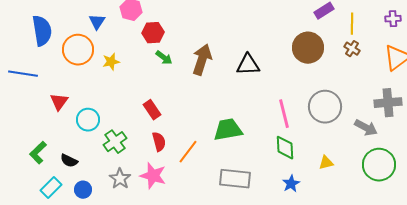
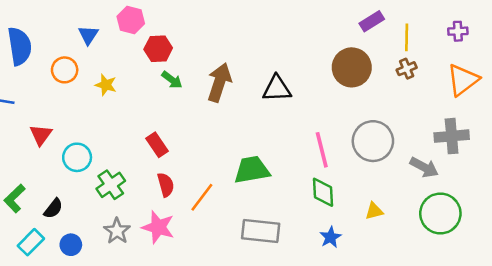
brown cross: (352, 49) -> (407, 69), turned 35
orange circle: (78, 50) -> (65, 70), size x0.7
yellow star: (111, 62) -> (106, 85), turned 30
black semicircle: (69, 161) -> (53, 208), turned -78

